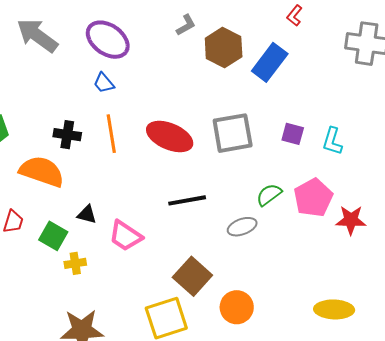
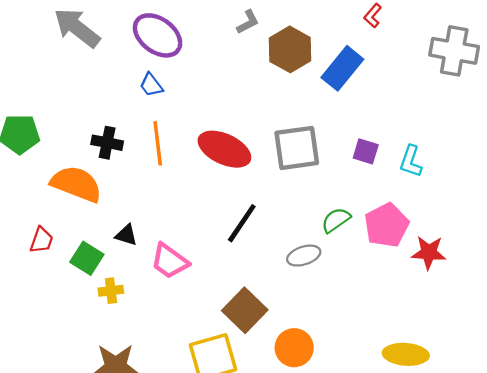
black line: (187, 200) -> (242, 223), turned -48

